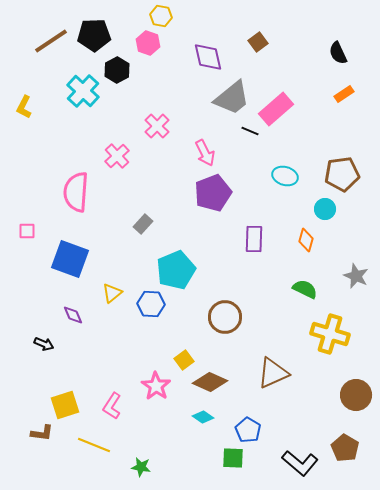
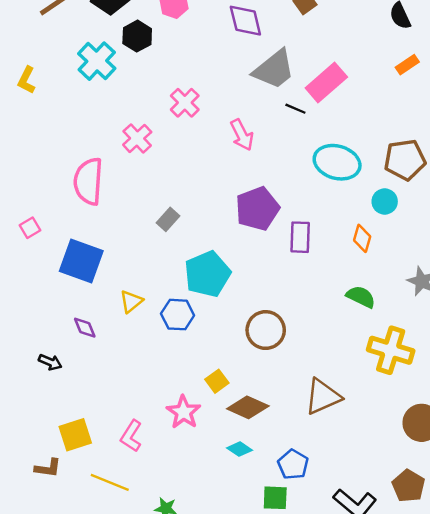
cyan ellipse: (285, 176) -> (337, 162), size x1.5
purple pentagon: (213, 193) -> (257, 209), moved
pink square: (27, 231) -> (30, 228), turned -30

